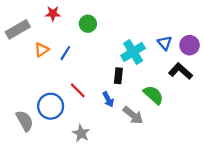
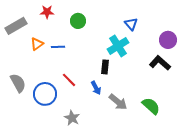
blue triangle: (165, 43) -> (131, 24), moved
blue line: (65, 53) -> (58, 47), turned 56
green semicircle: (153, 95) -> (151, 106), moved
gray semicircle: (25, 121) -> (18, 83), moved

